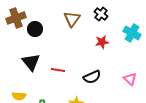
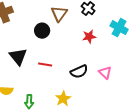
black circle: (35, 29) -> (42, 31), moved
pink triangle: (130, 79) -> (105, 73), moved

